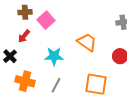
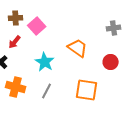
cyan star: (54, 56) -> (45, 62), turned 30

